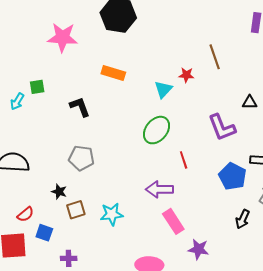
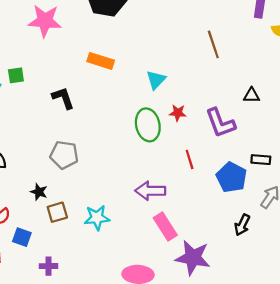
red star: (186, 75) -> (178, 113), moved
green ellipse: (157, 130) -> (148, 125), turned -52
red line: (184, 160) -> (190, 159), moved
purple star: (199, 249) -> (193, 258), size x1.5

